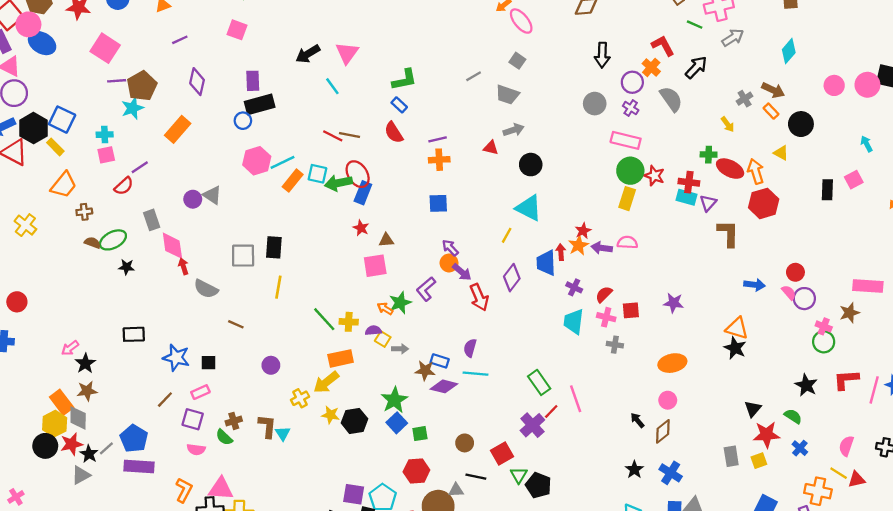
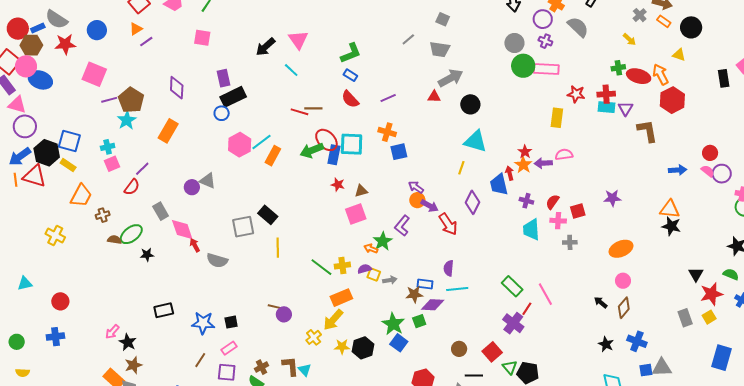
purple line: (180, 40) -> (146, 42), moved
gray arrow: (514, 130) -> (451, 78), size x1.4
orange cross: (439, 160) -> (387, 132), moved, turned 30
green circle: (630, 171) -> (523, 66), moved
cyan square: (317, 174) -> (352, 144), moved, size x1.4
black rectangle: (274, 247) -> (268, 215), turned -42
brown line: (236, 324) -> (275, 307), moved
green square: (420, 434) -> (419, 321), moved

